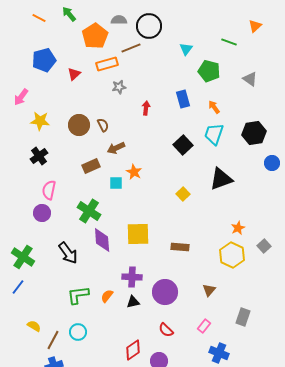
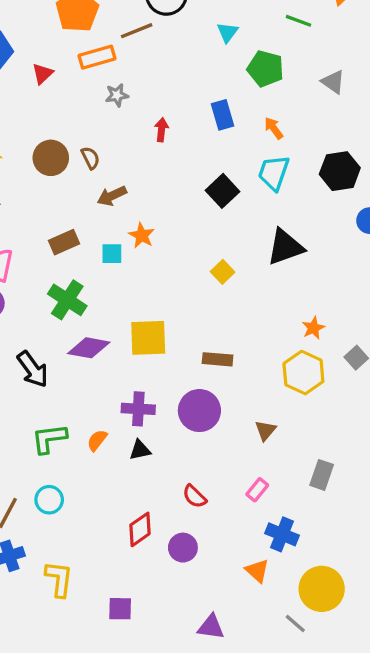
brown rectangle: (91, 166) -> (64, 242), moved
purple diamond: (102, 240) -> (89, 348), turned -75
purple circle: (165, 292) -> (199, 411), moved

